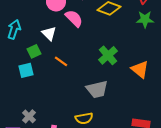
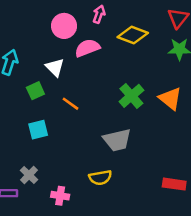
pink semicircle: (74, 18) -> (87, 48), turned -66
orange triangle: (140, 69) -> (170, 99), moved
cyan square: (26, 70) -> (38, 130), moved

